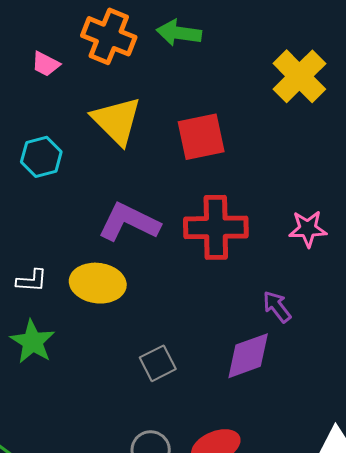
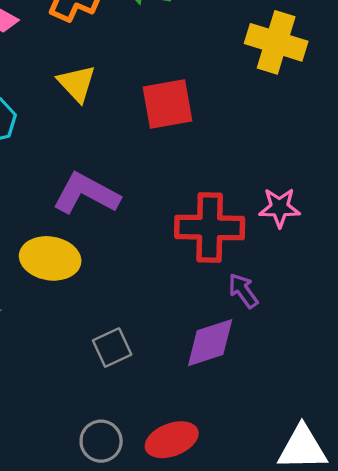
yellow cross: (299, 76) -> (276, 42), turned -30
yellow triangle: (117, 121) -> (77, 83), size x0.7
red cross: (216, 227) -> (210, 228), moved

